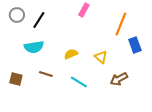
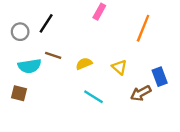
gray circle: (17, 15) -> (20, 32), moved
blue rectangle: (135, 45) -> (160, 77), moved
cyan semicircle: (34, 47) -> (30, 66), moved
brown line: (46, 74) -> (53, 55), moved

